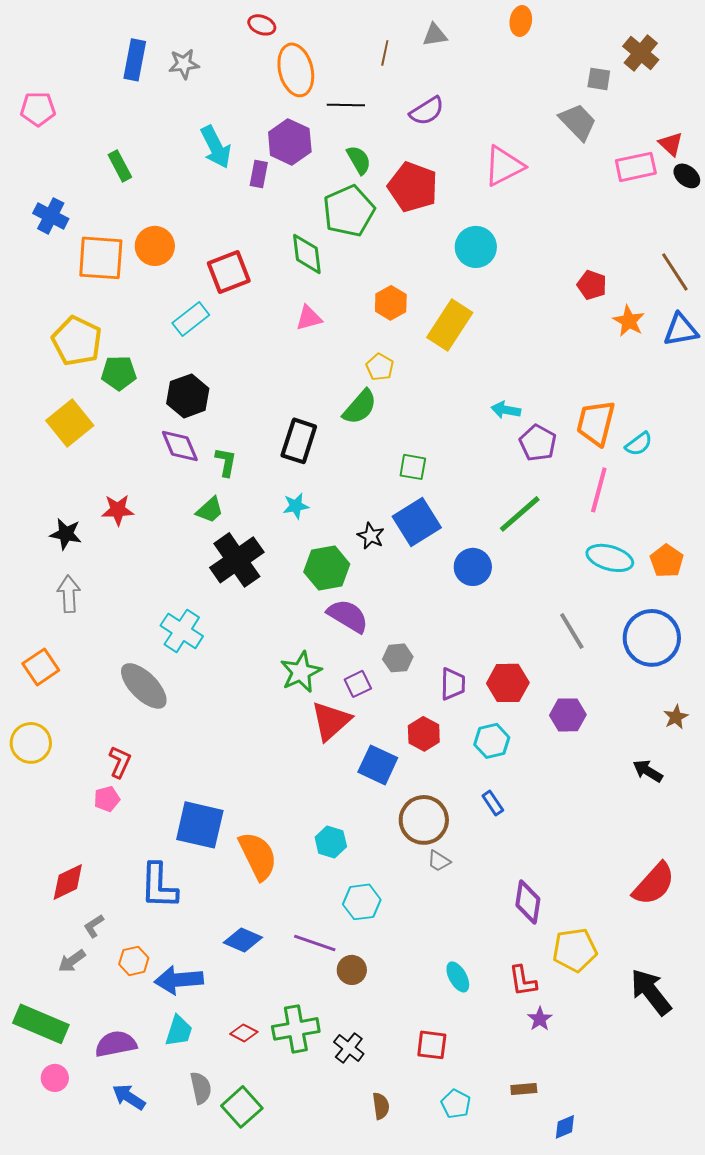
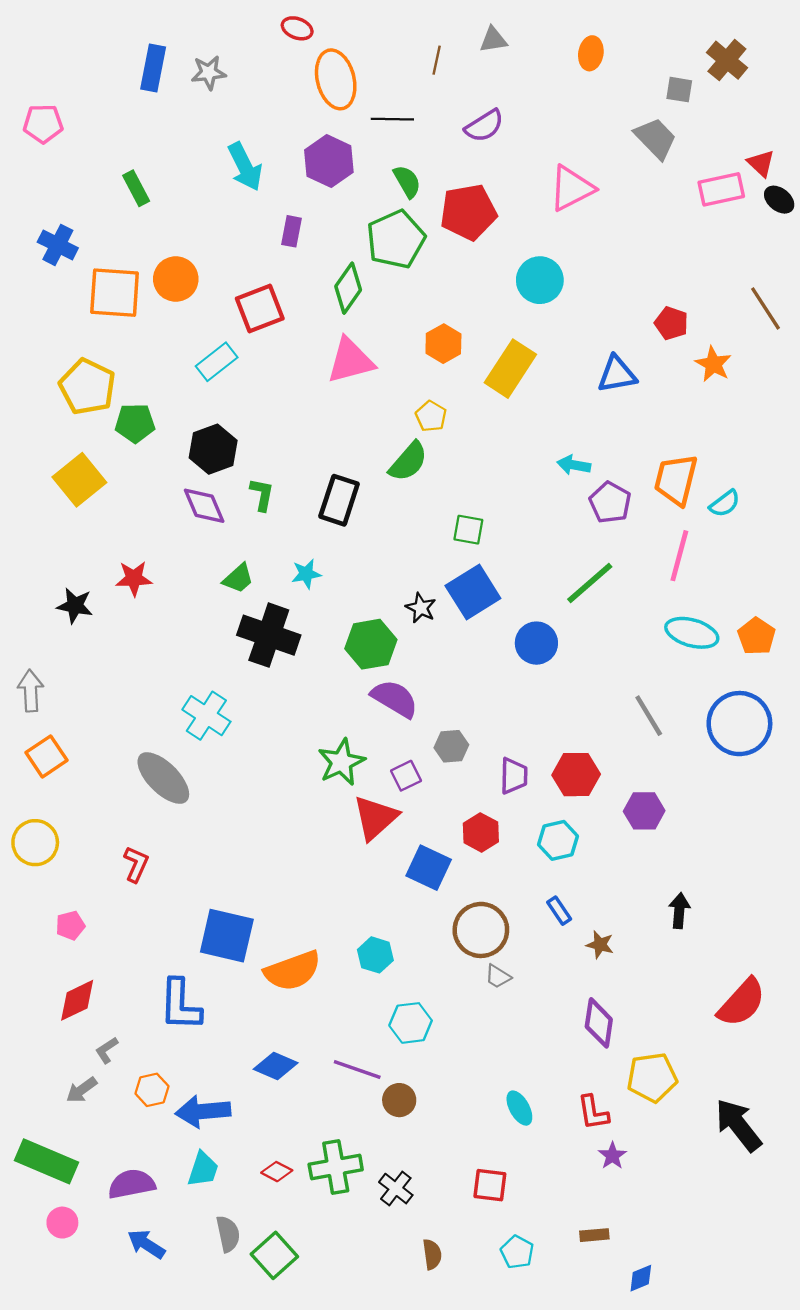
orange ellipse: (521, 21) -> (591, 53), moved
purple rectangle: (259, 174) -> (291, 231), moved
red pentagon: (413, 187) -> (468, 212), turned -30
green diamond: (307, 254) -> (348, 288), turned 42
pink triangle: (309, 318) -> (350, 361), size x1.6
blue triangle: (681, 330) -> (617, 374), moved
green L-shape: (226, 462) -> (262, 494), moved
cyan star: (296, 506) -> (306, 574), moved
black cross: (237, 560) -> (269, 635), turned -36
gray arrow: (69, 594) -> (31, 691), moved
brown star: (676, 717) -> (600, 945), moved, turned -30
black arrow: (648, 771) -> (679, 911), moved, turned 64
pink pentagon: (107, 799) -> (70, 925), moved
orange semicircle: (258, 856) -> (293, 971), turned 96

